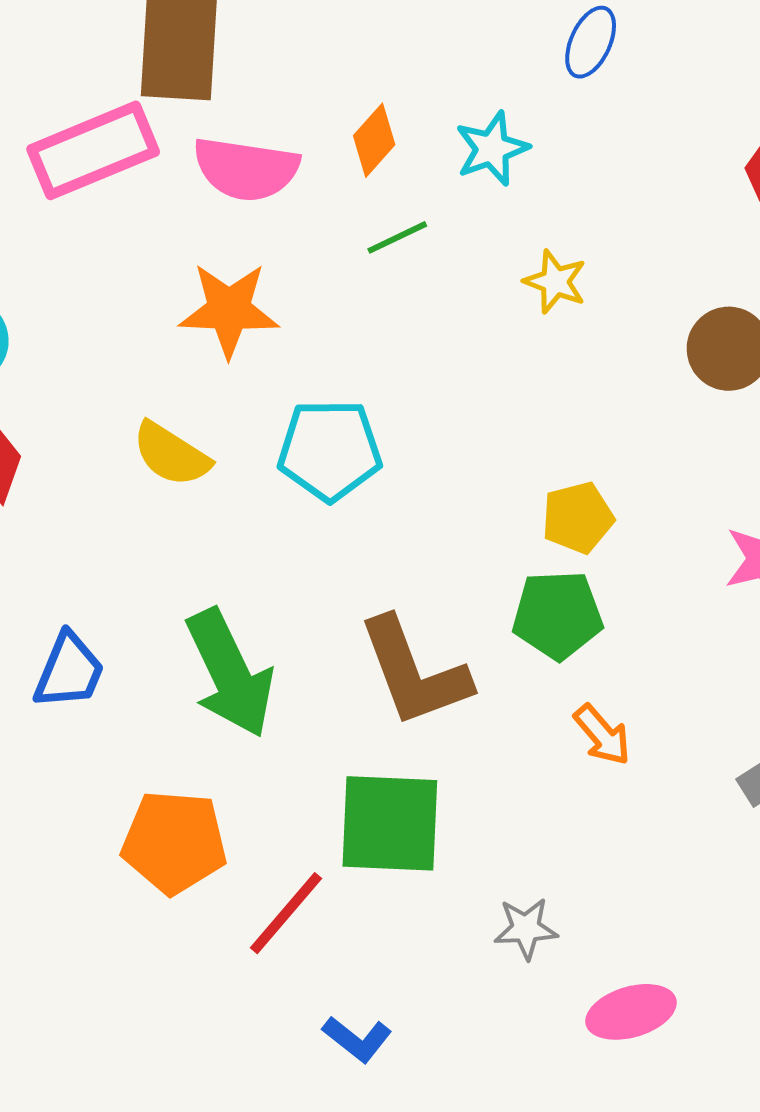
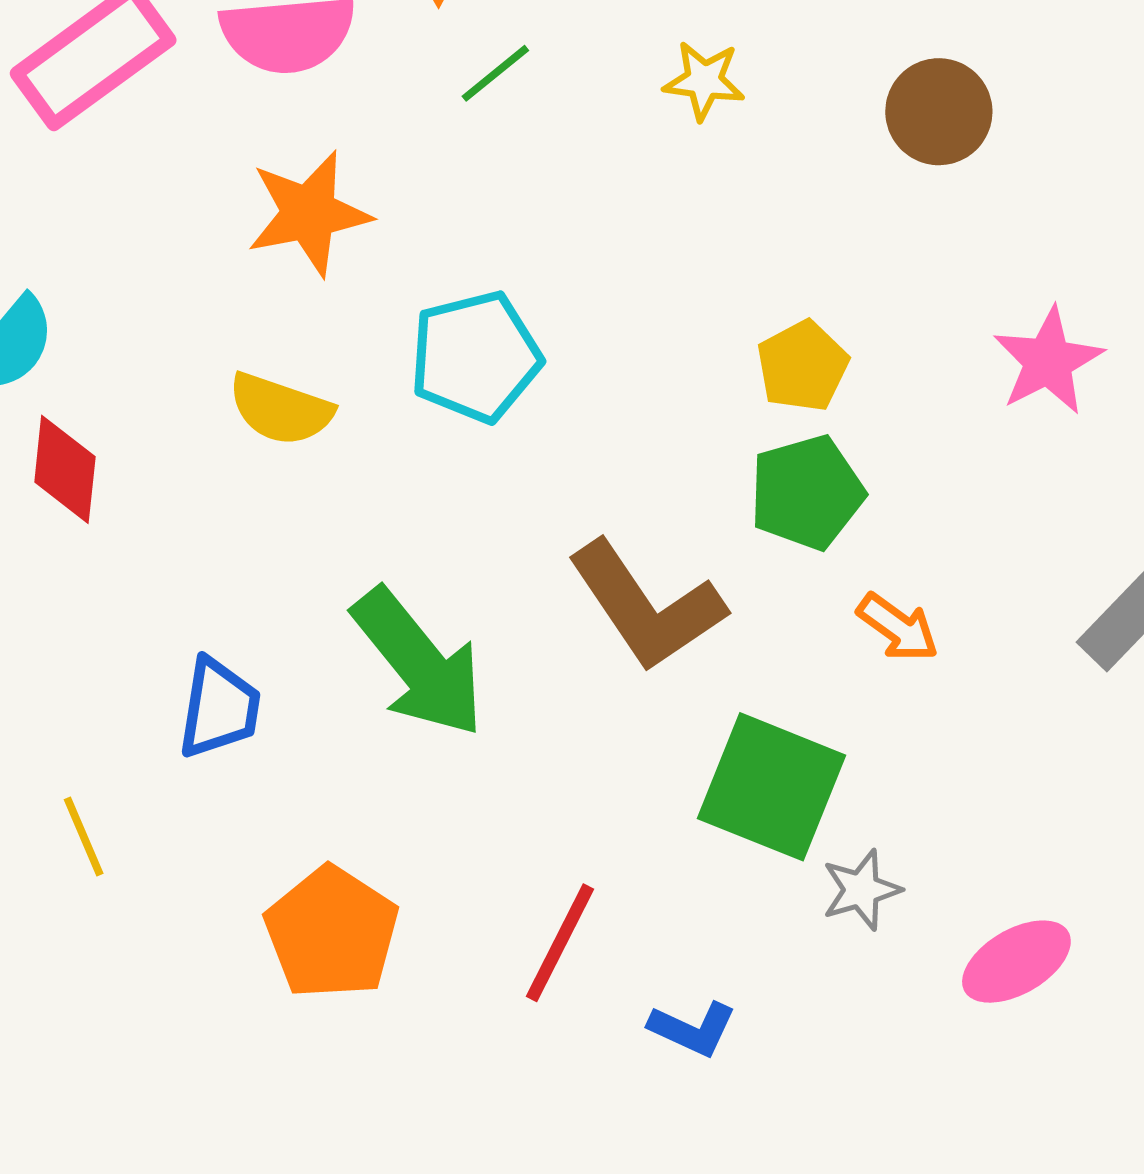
green square: (390, 823) -> (772, 787), moved, turned 33
orange pentagon: (174, 842) -> (332, 933), moved, turned -30
blue L-shape: (357, 1039) -> (693, 1029), moved

